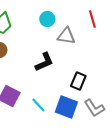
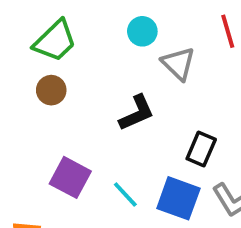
gray triangle: (66, 36) -> (178, 64), turned 36

